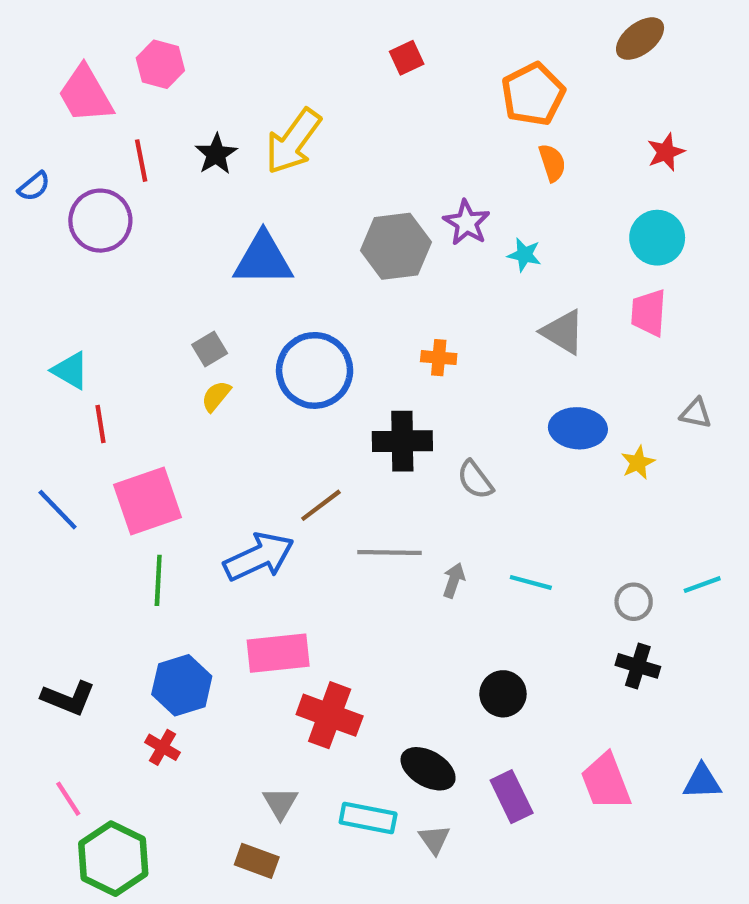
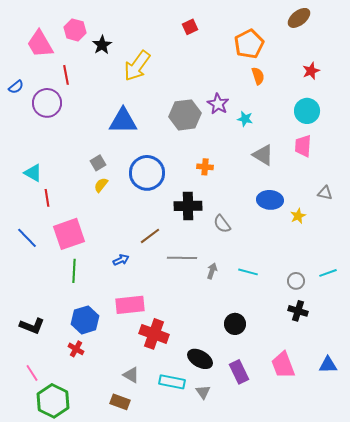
black star: (216, 154) -> (102, 45), moved
blue arrow: (259, 557) -> (121, 260), size x0.5
gray triangle: (280, 803) -> (131, 375), turned -30

